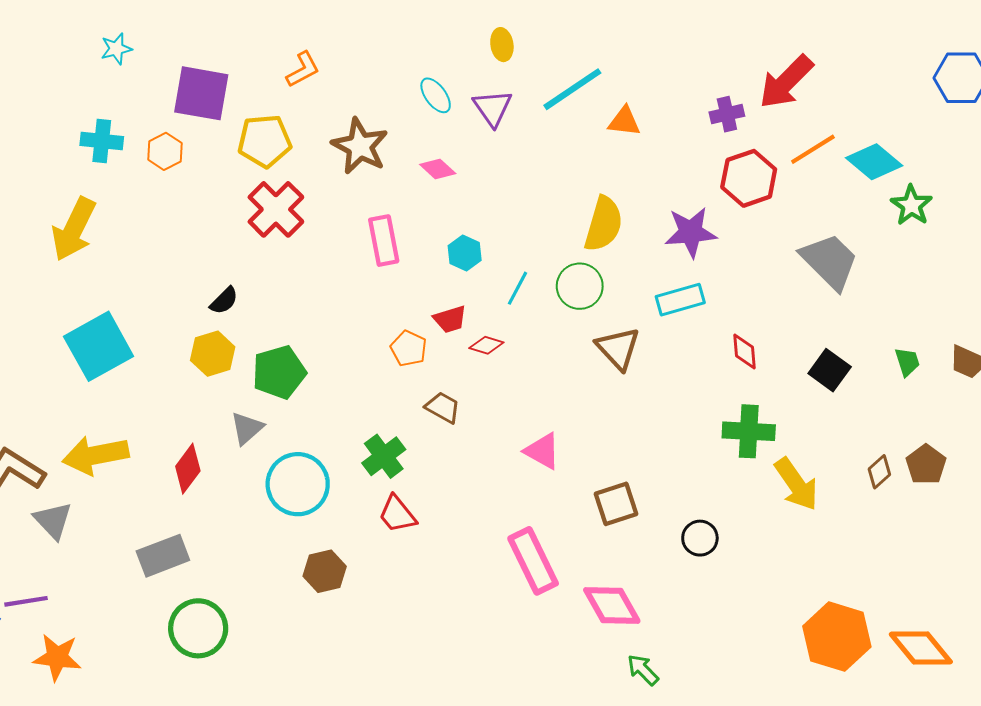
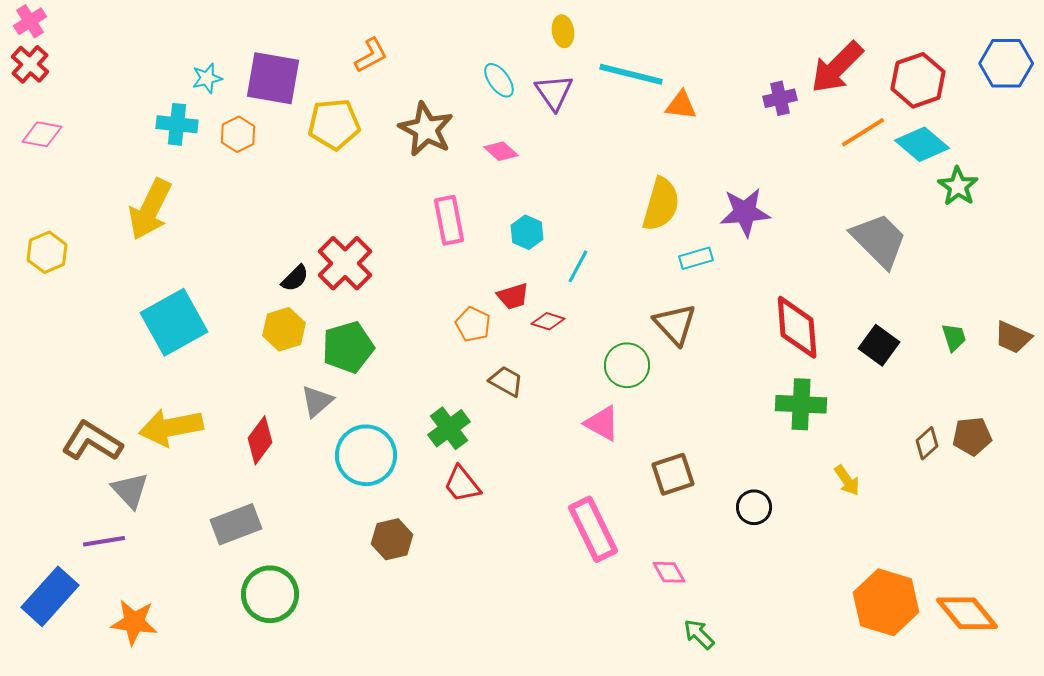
cyan star: (116, 49) -> (207, 78), moved
cyan line: (572, 89) -> (631, 74), turned 48
red hexagon: (749, 178) -> (918, 80), moved
red cross: (276, 209) -> (345, 263), moved
green circle: (580, 286) -> (627, 365), moved
cyan rectangle: (680, 300) -> (696, 258), moved, size x0.7
red diamond: (745, 351) -> (797, 327), size x1.8
brown pentagon: (926, 464) -> (972, 436), turned 30
yellow arrow: (796, 484) -> (847, 480), moved, size x0.6
purple line: (26, 601) -> (104, 541), moved
pink diamond: (612, 605) -> (669, 572), size x0.6

